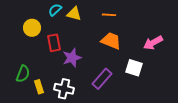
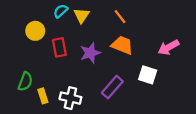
yellow triangle: (74, 14) -> (81, 15), turned 49
orange line: (109, 15) -> (120, 17), turned 48
purple star: (72, 58) -> (90, 53), moved

